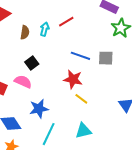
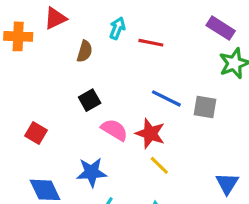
red line: (66, 22) -> (151, 43), turned 35
cyan arrow: (45, 29) -> (117, 28), moved
pink semicircle: (23, 82) -> (114, 130), moved

